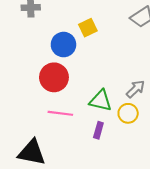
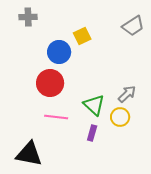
green triangle: (101, 101) -> (94, 105), turned 30

